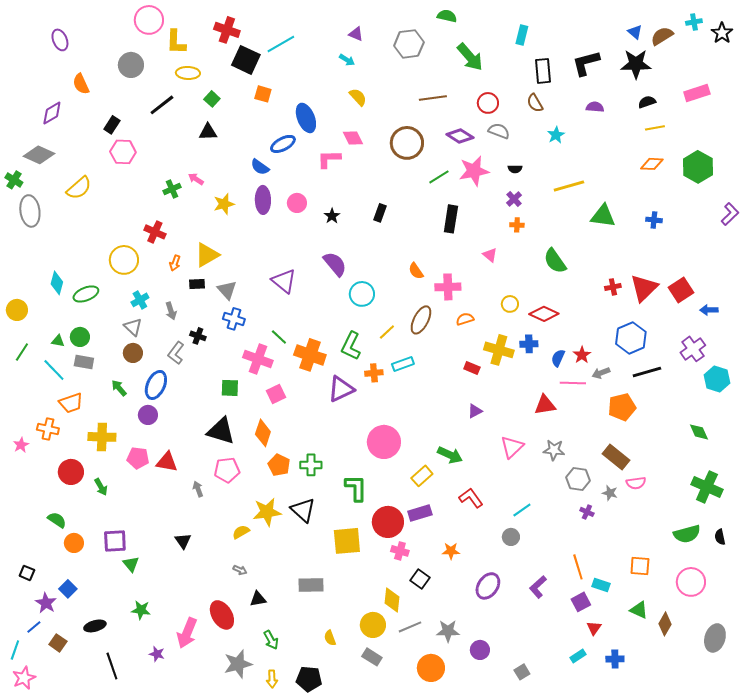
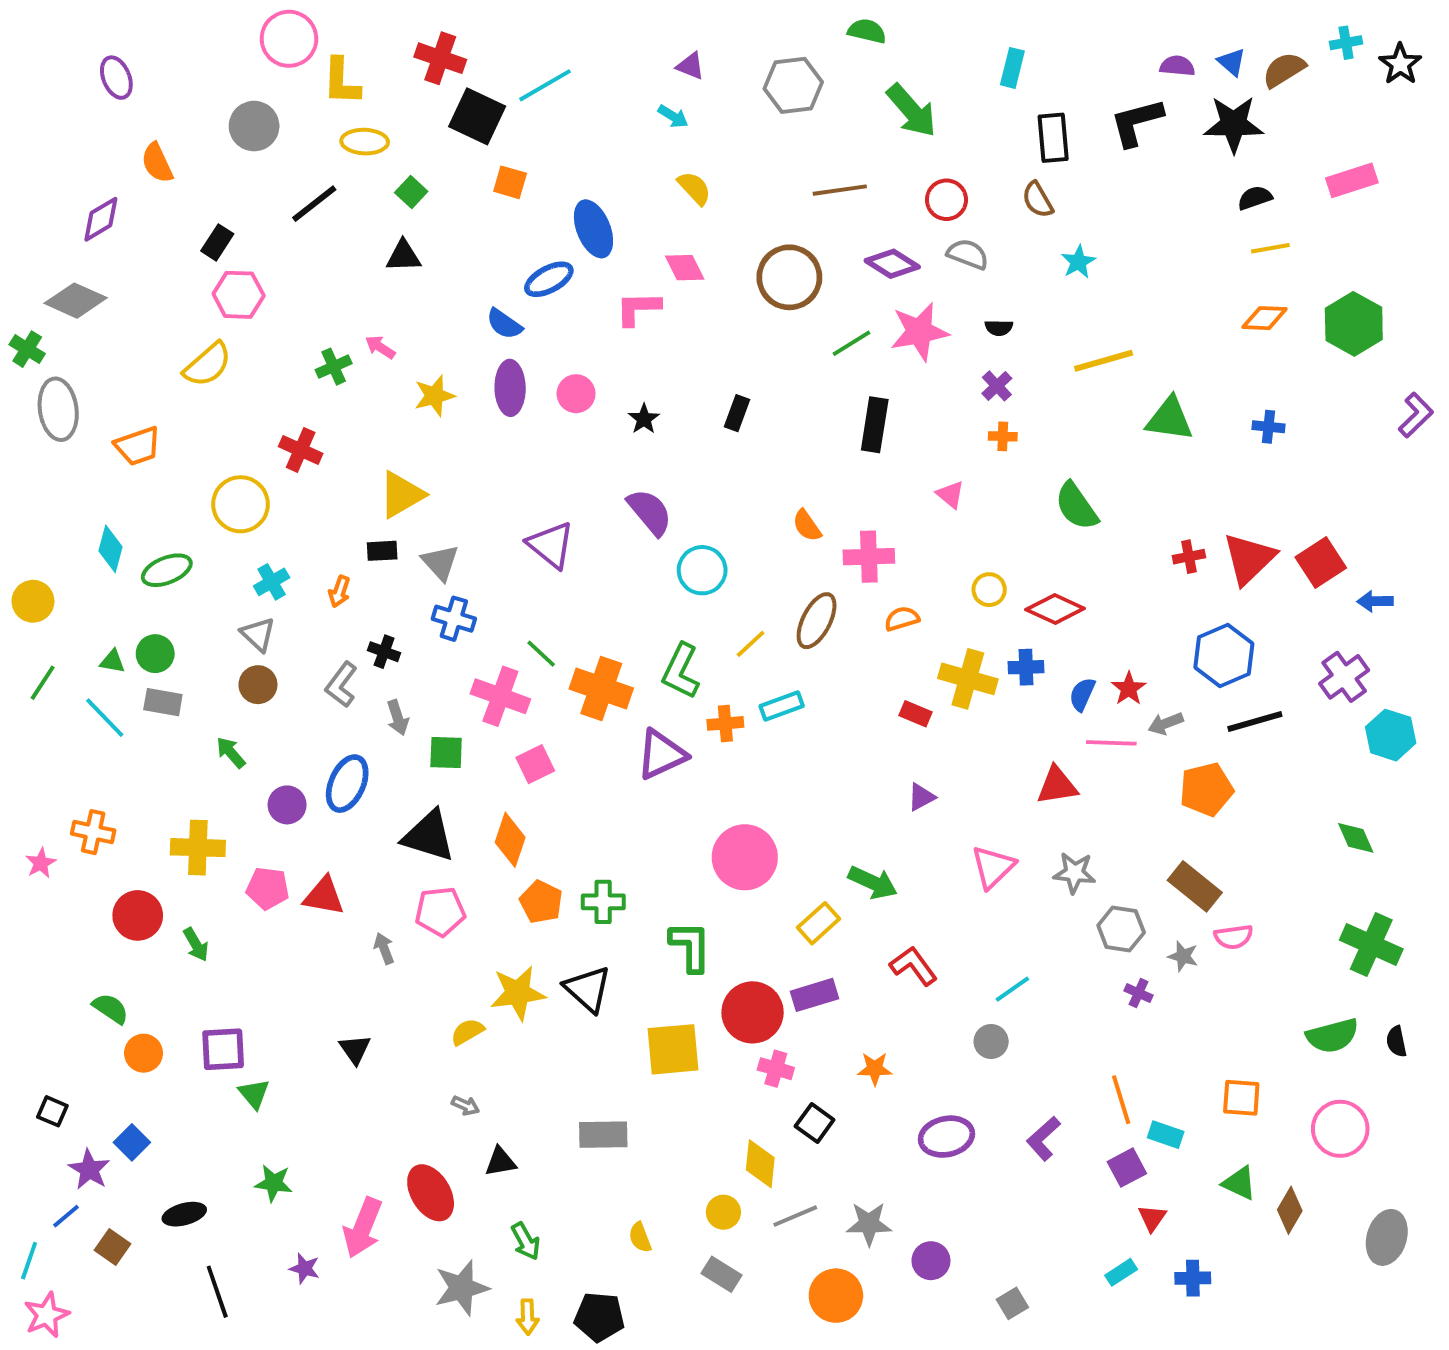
purple semicircle: (595, 107) -> (1177, 66), moved
yellow semicircle: (79, 188) -> (208, 365), moved
orange arrow: (175, 263) -> (339, 592), moved
gray arrow: (171, 311) -> (398, 718), moved
blue ellipse: (156, 385) -> (347, 784), moved
orange trapezoid: (71, 403) -> (138, 446), moved
purple ellipse: (488, 586) -> (946, 1137), turned 44
yellow circle: (373, 625) -> (723, 1212), size x0.7

